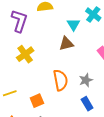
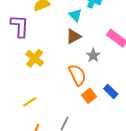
gray star: (86, 80) -> (93, 55), moved
orange square: (37, 101) -> (89, 96), moved

